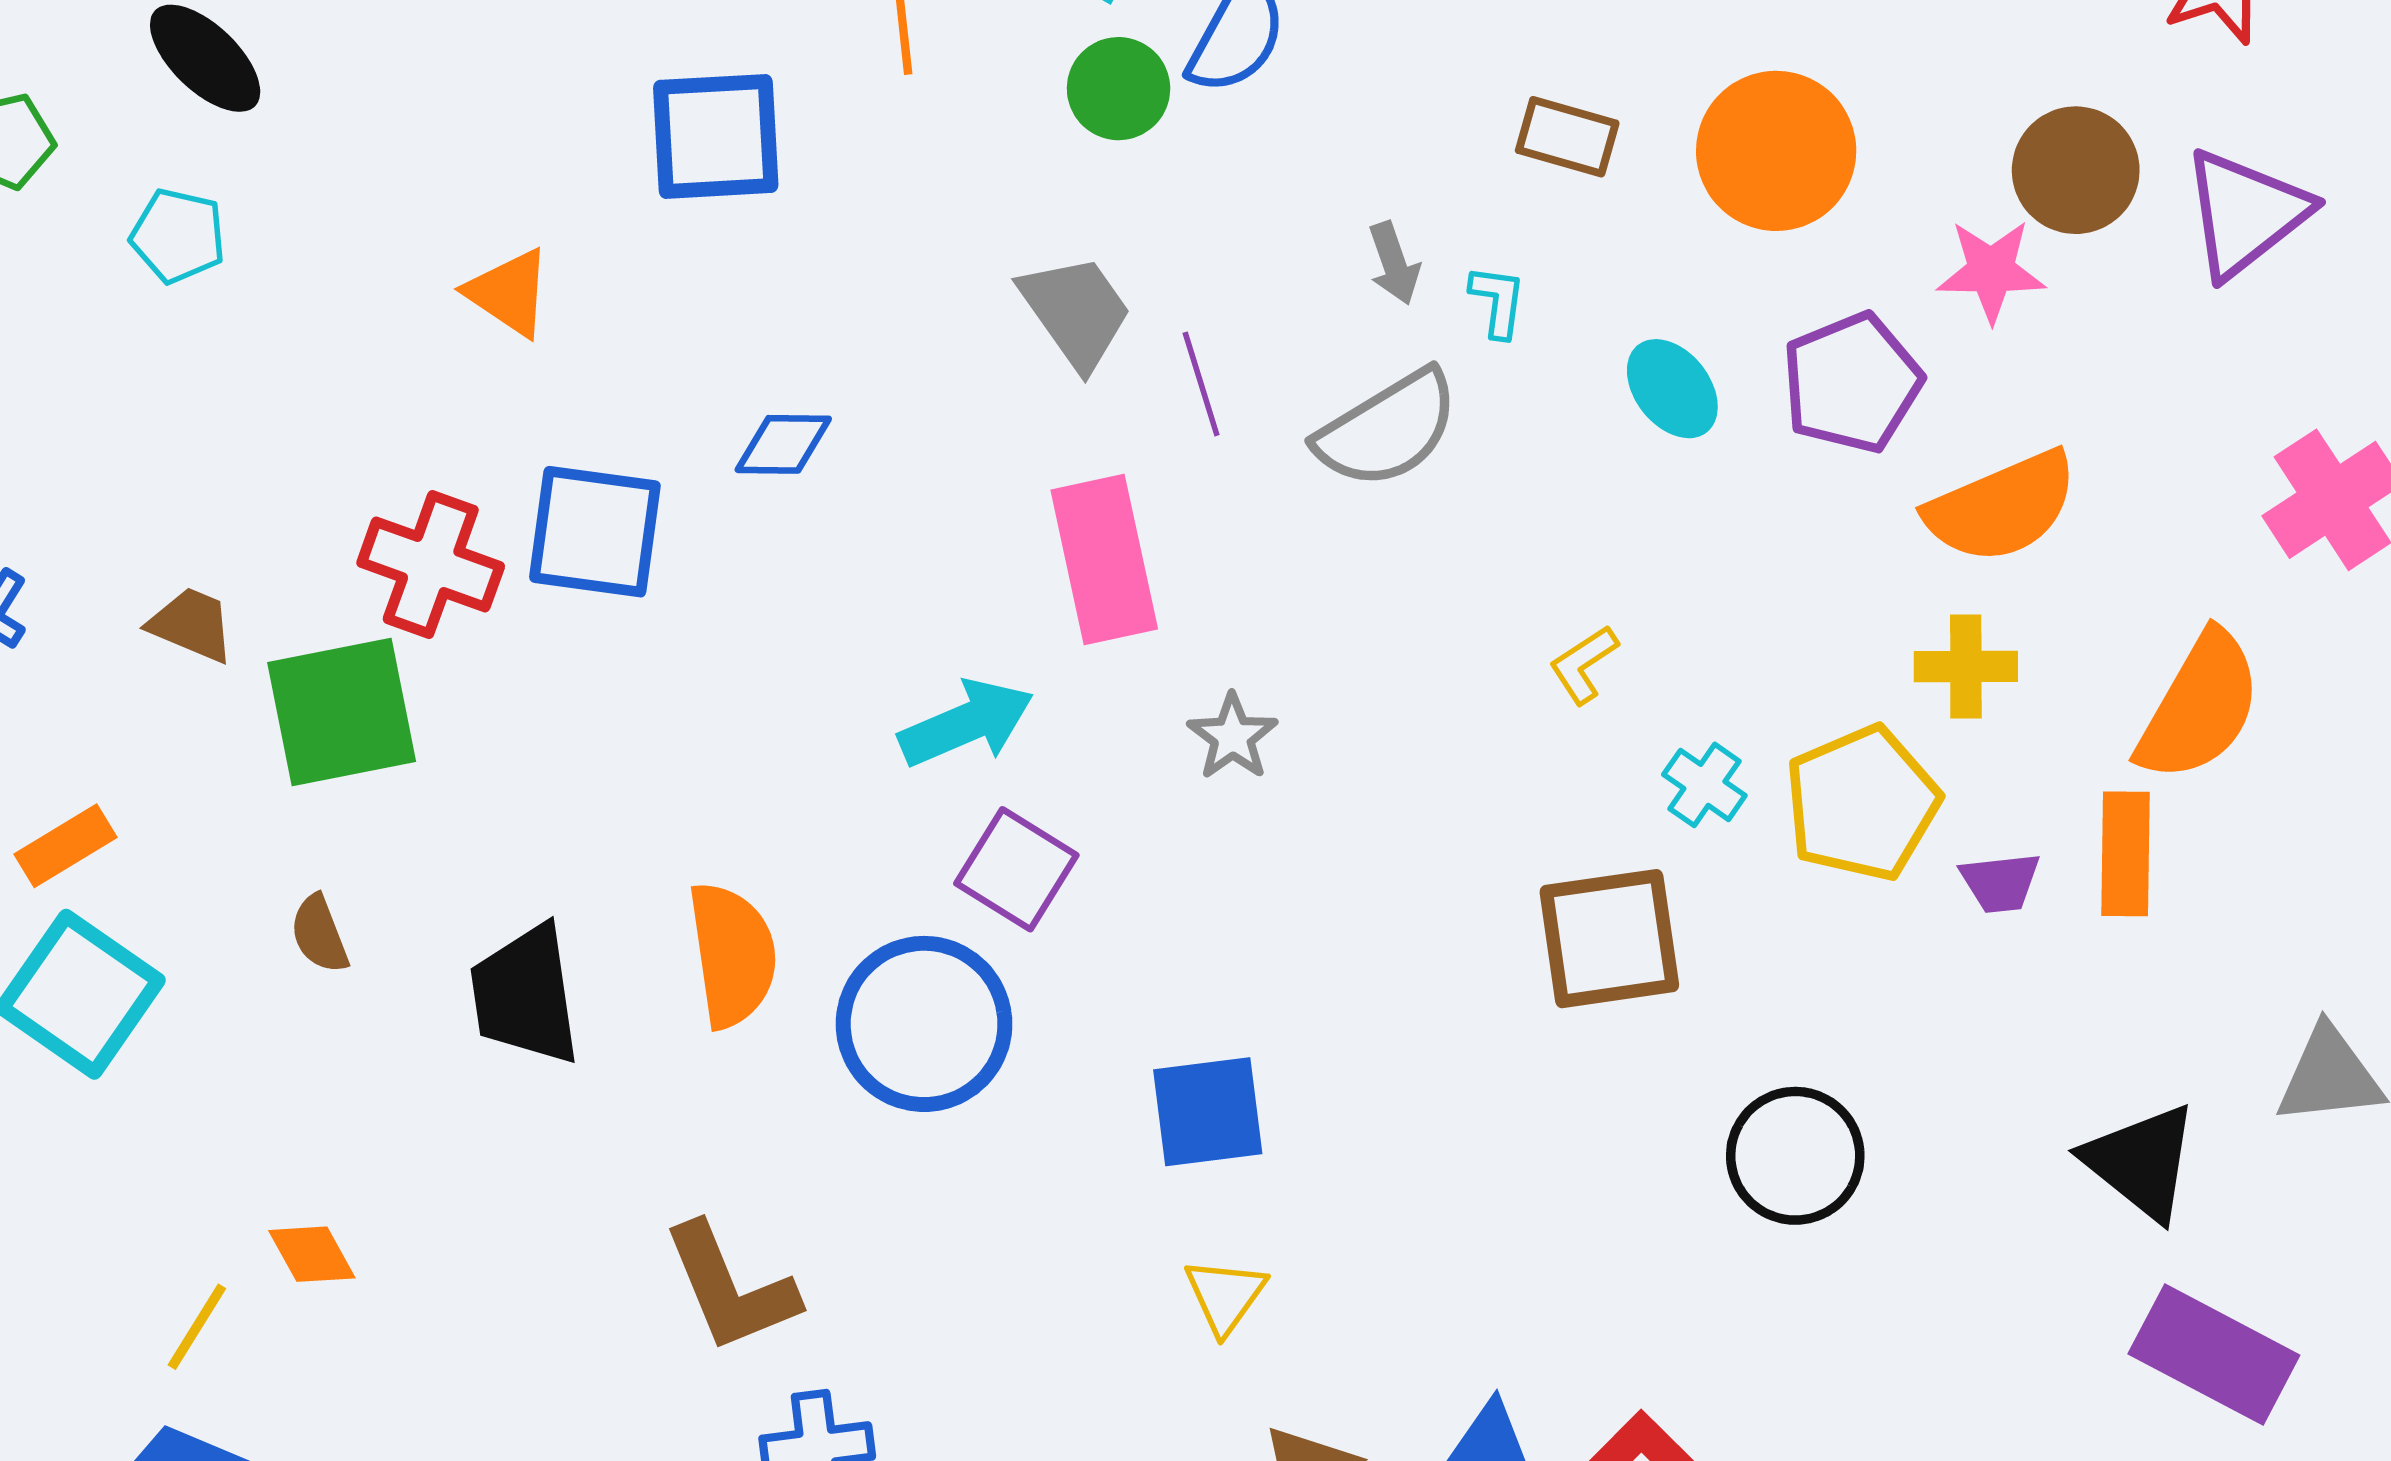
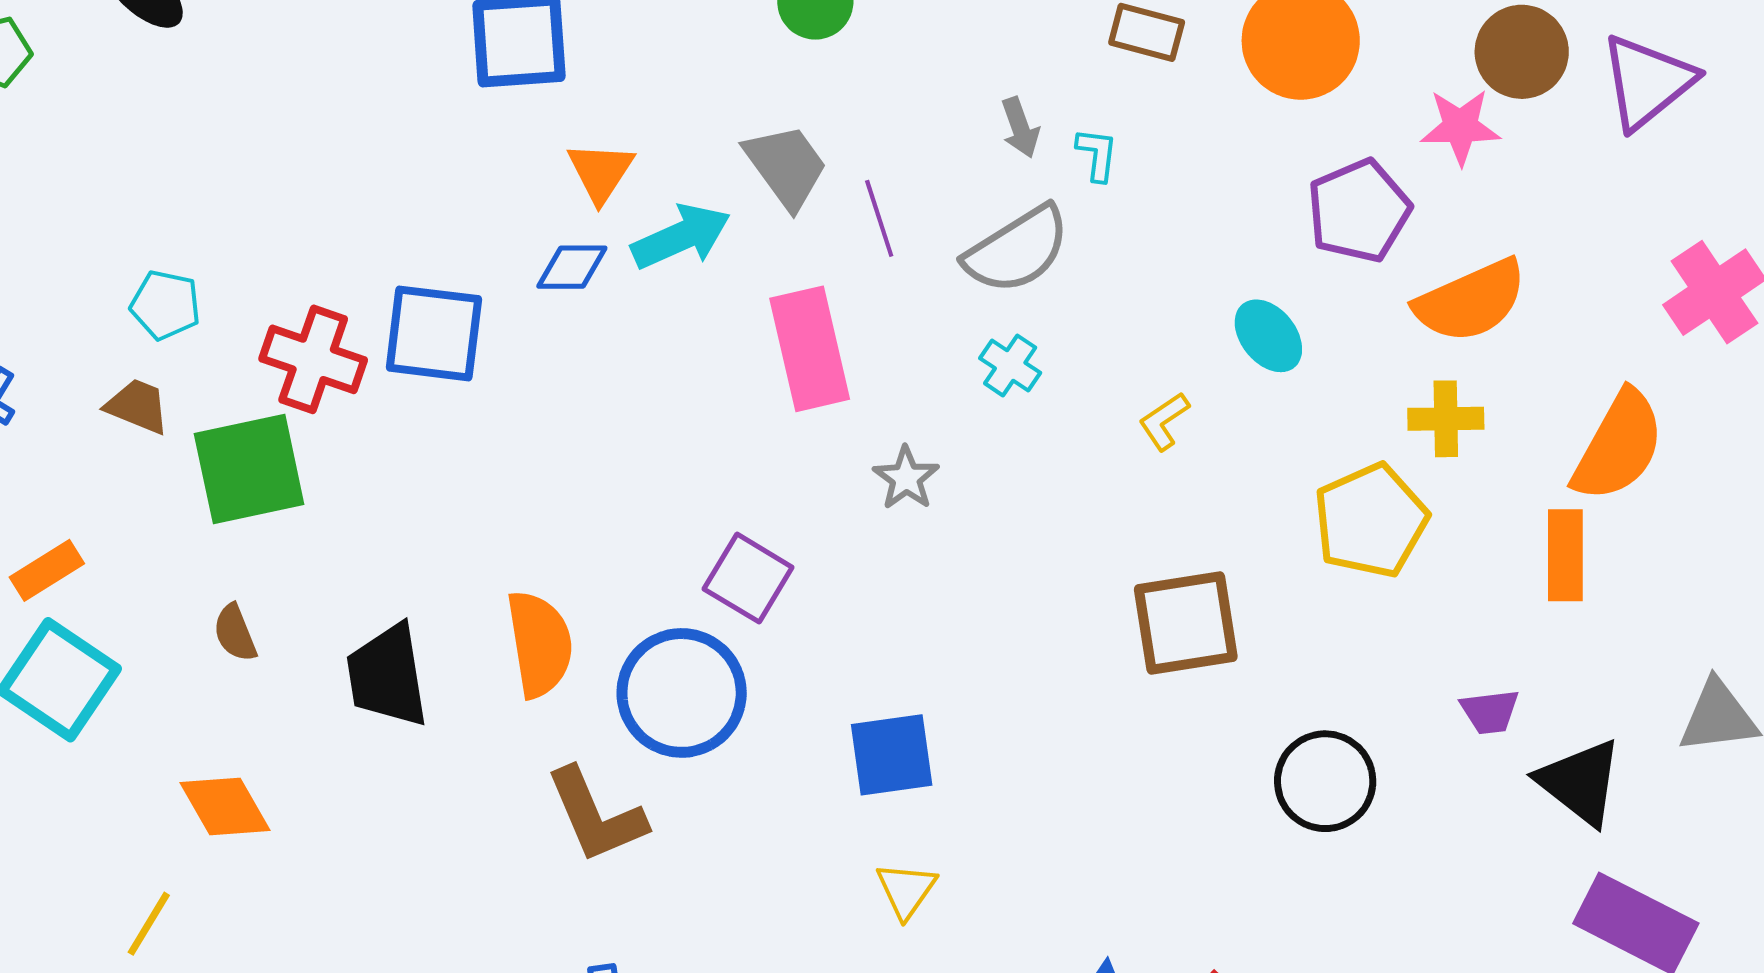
cyan pentagon: (178, 236) -> (165, 305), moved
orange triangle: (509, 293) -> (600, 172), moved, turned 30
cyan ellipse: (1672, 389) -> (1268, 336), moved
cyan arrow: (966, 723) -> (681, 237), moved
cyan cross: (1704, 785) -> (1010, 365), moved
purple trapezoid: (2000, 882) -> (1490, 712), moved
orange diamond: (312, 1254) -> (225, 806), moved, size x1.4
brown L-shape: (730, 1288) -> (596, 815), moved

